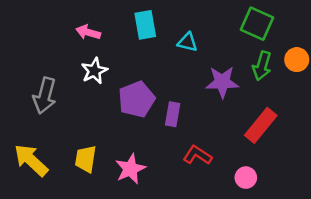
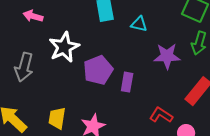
pink arrow: (88, 32) -> (33, 16), moved
white star: (94, 71) -> (64, 47), size x1.4
red L-shape: (197, 155) -> (161, 115), moved

